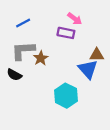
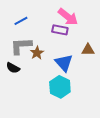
pink arrow: (75, 19) -> (68, 17), size x1.5
blue triangle: (88, 69) -> (64, 63), moved

